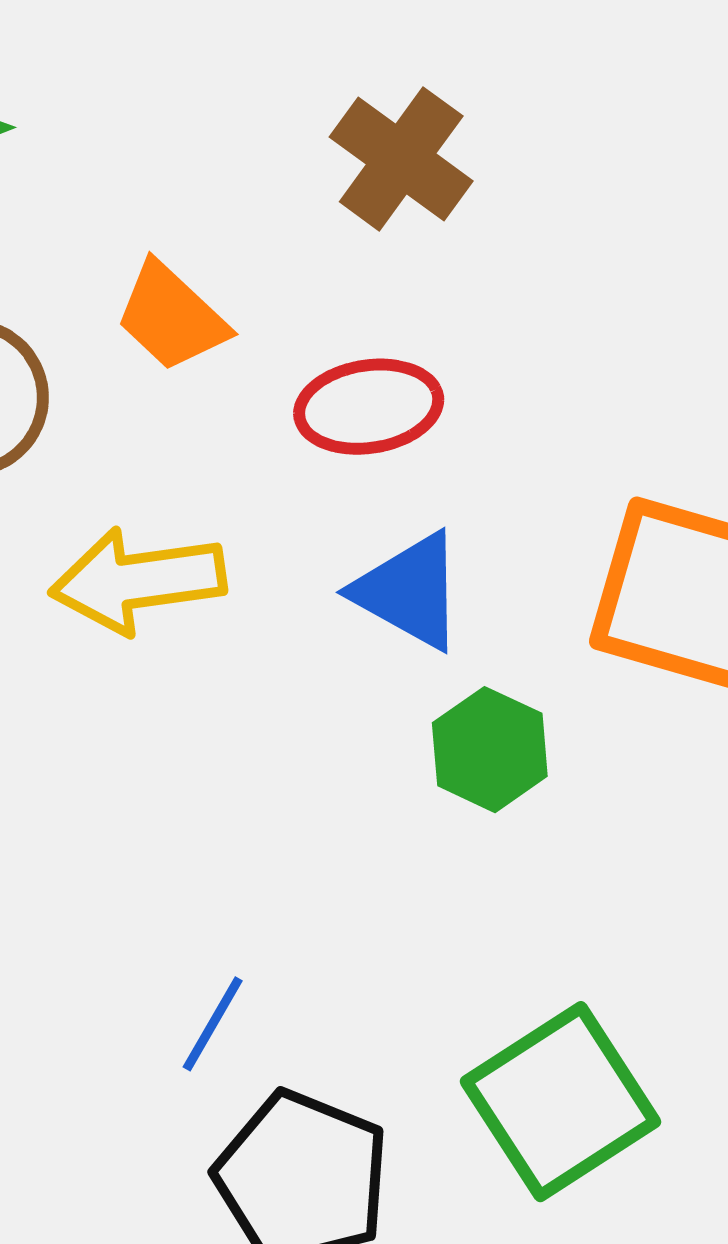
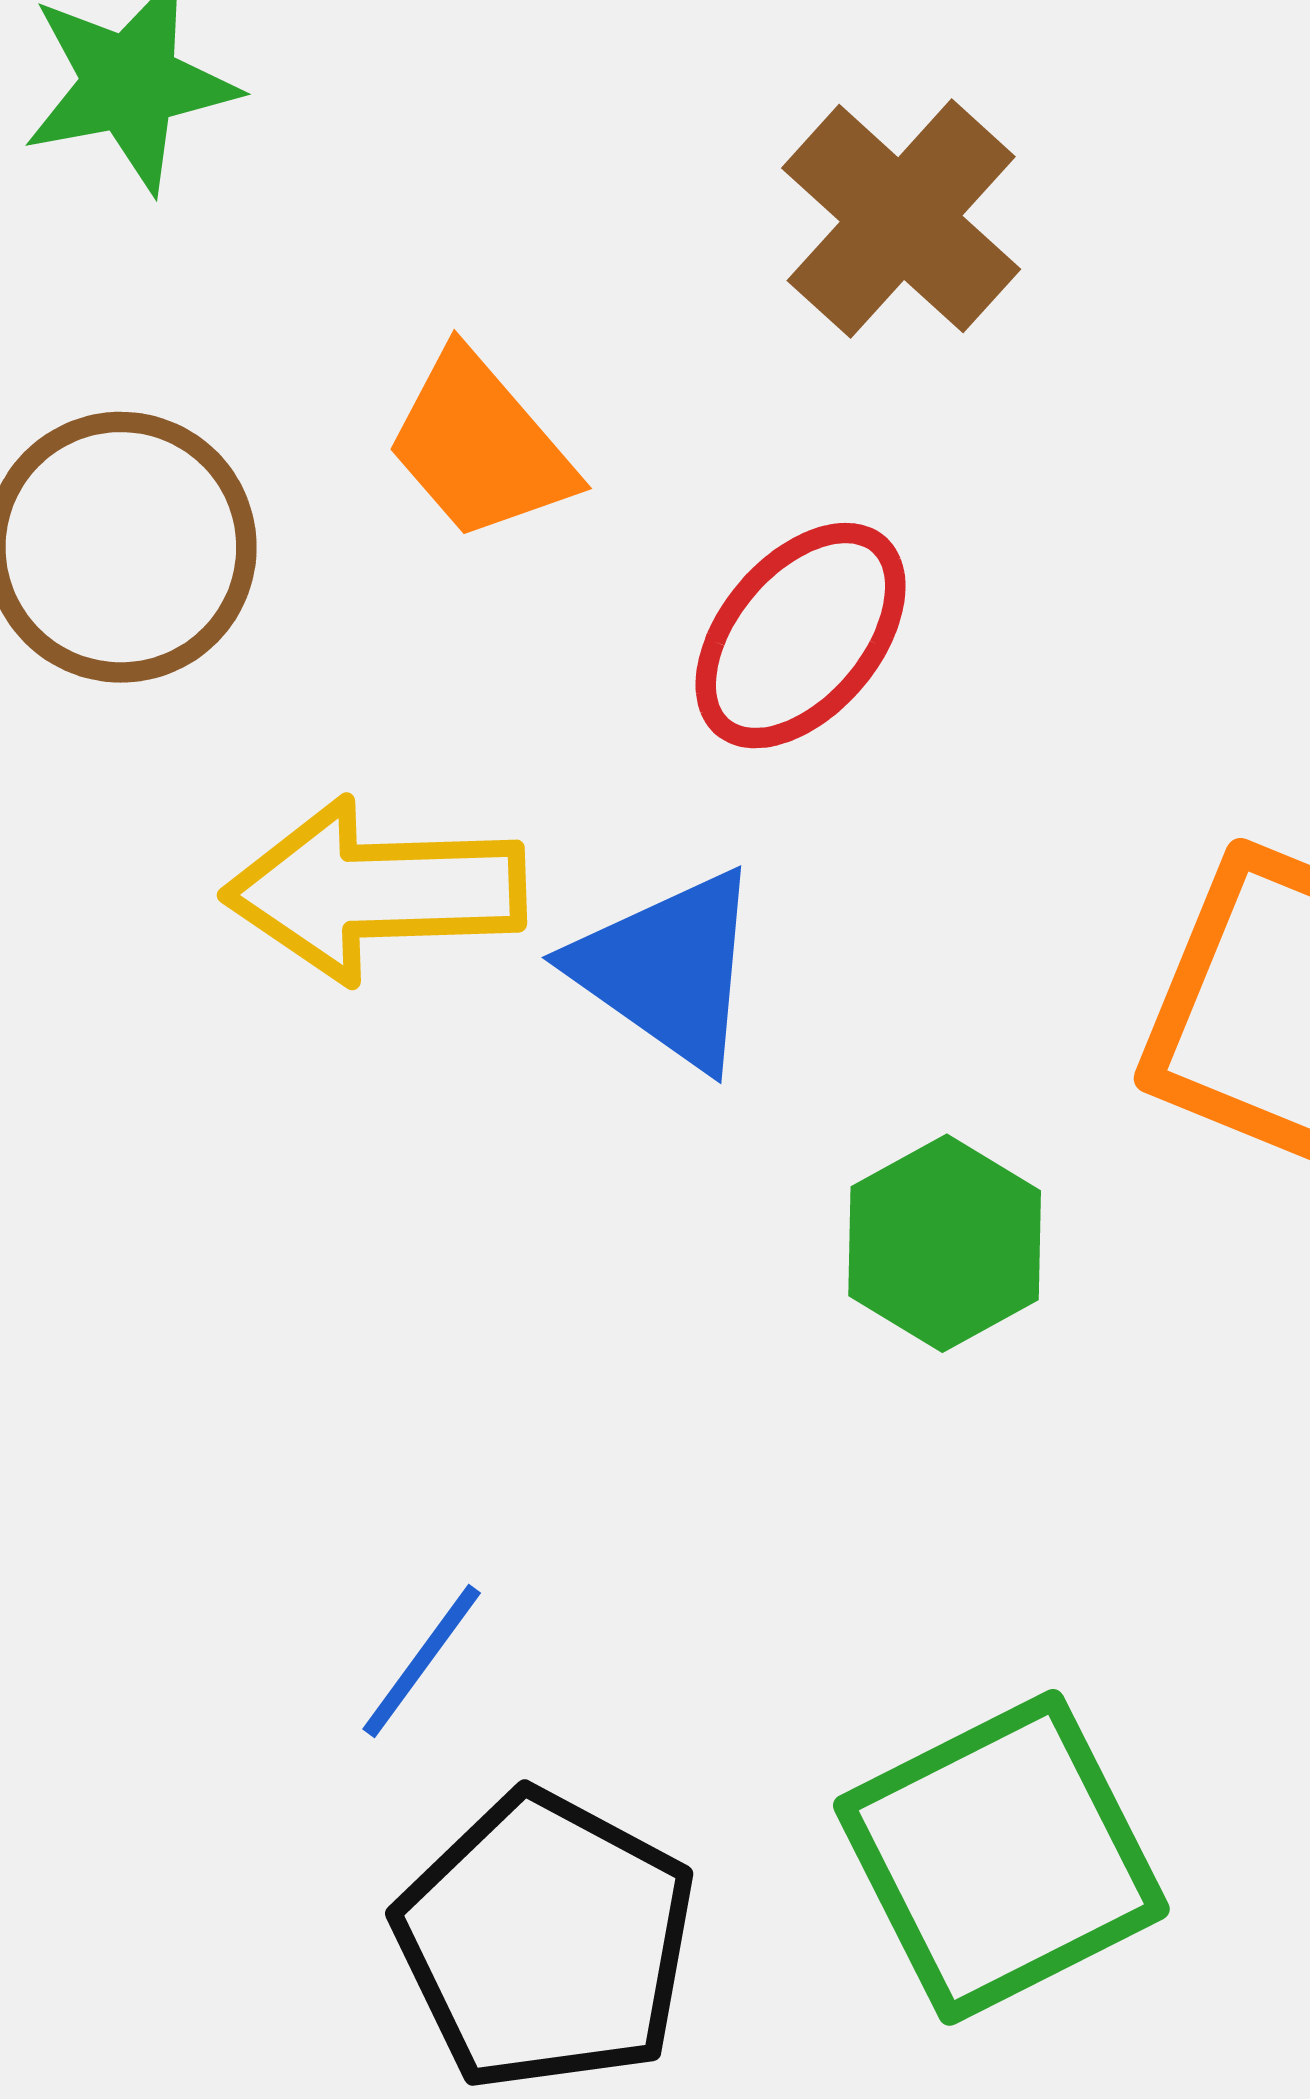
red ellipse: (369, 407) -> (801, 636), turned -47
blue triangle: (409, 591) -> (668, 969), moved

